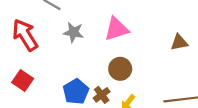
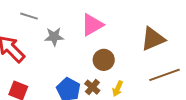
brown triangle: (179, 42) -> (153, 39), moved, size x1.5

